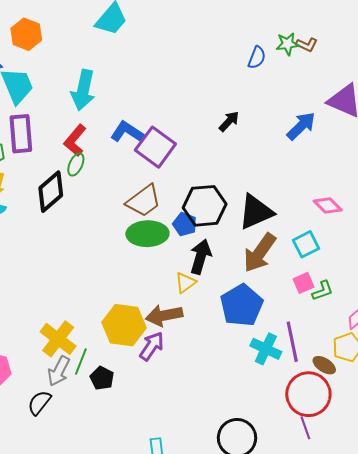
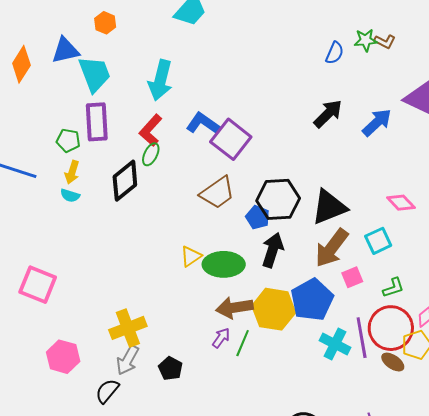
orange hexagon: (26, 34) -> (105, 23), size x0.7
black arrow: (229, 121) -> (328, 114), moved, size x1.4
green ellipse: (147, 234) -> (224, 264), moved
yellow triangle: (185, 283) -> (191, 256), moved
pink square: (303, 283) -> (352, 277), moved
yellow hexagon: (124, 325) -> (274, 309), moved
yellow cross: (58, 339) -> (128, 328), turned 30
purple arrow: (152, 346) -> (221, 338), size x0.7
green line: (81, 361) -> (243, 343), moved
red circle: (308, 394) -> (391, 328), moved

